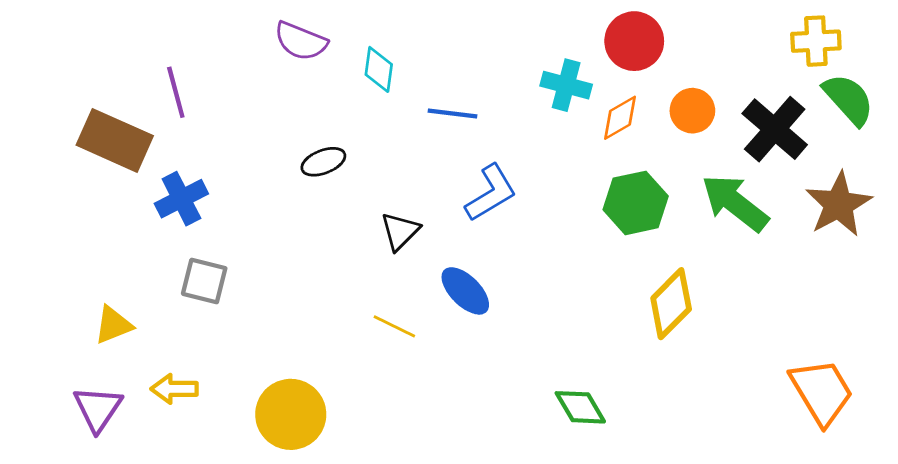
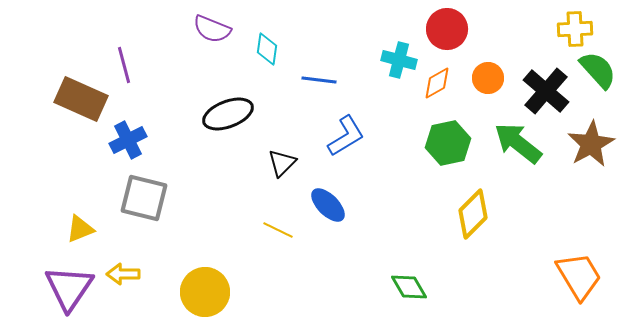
black ellipse: (323, 162) -> (228, 114), size x1.6
gray square: (204, 281) -> (144, 198), size x1.4
purple triangle: (98, 409) -> (69, 288), size x1.4

